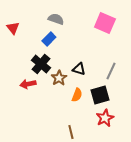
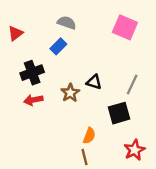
red triangle: (13, 28) -> (15, 33), turned 32
black cross: (41, 64) -> (32, 73), moved, turned 30
orange semicircle: (77, 95) -> (89, 136), moved
red star: (105, 118) -> (135, 150), moved

